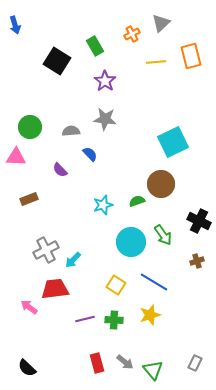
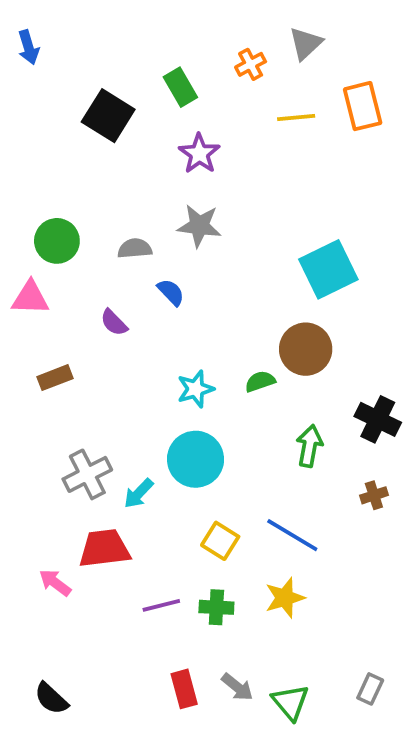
green arrow: (163, 235) -> (309, 446), turned -135
cyan circle: (131, 242) -> (196, 459), moved

